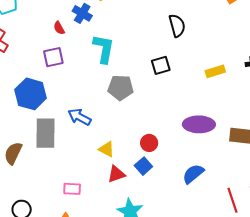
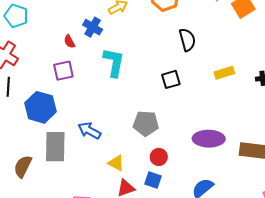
yellow rectangle: (215, 71) -> (224, 73), moved
gray pentagon: (121, 88) -> (146, 123), moved
blue square: (143, 166) -> (153, 180), turned -30

